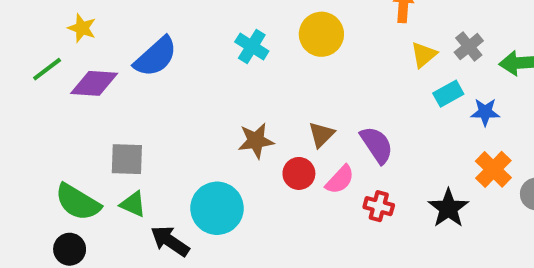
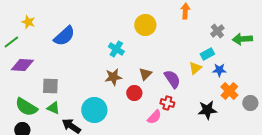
cyan cross: (252, 47) -> (116, 49), moved
yellow triangle: (424, 55) -> (195, 68), moved
purple diamond: (94, 83) -> (22, 65), moved
blue star: (485, 112) -> (219, 70), moved
pink semicircle: (340, 180) -> (154, 117), moved
red cross: (379, 206) -> (167, 103), moved
black star: (448, 208) -> (207, 110), turned 30

